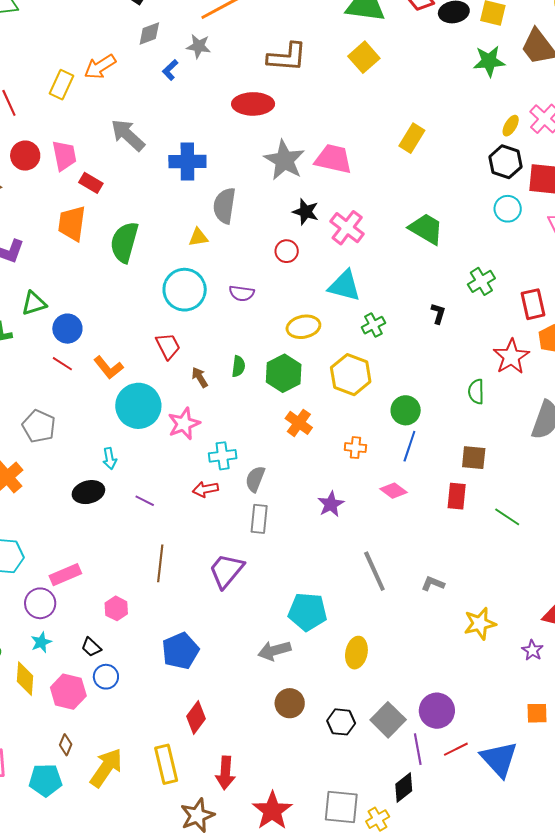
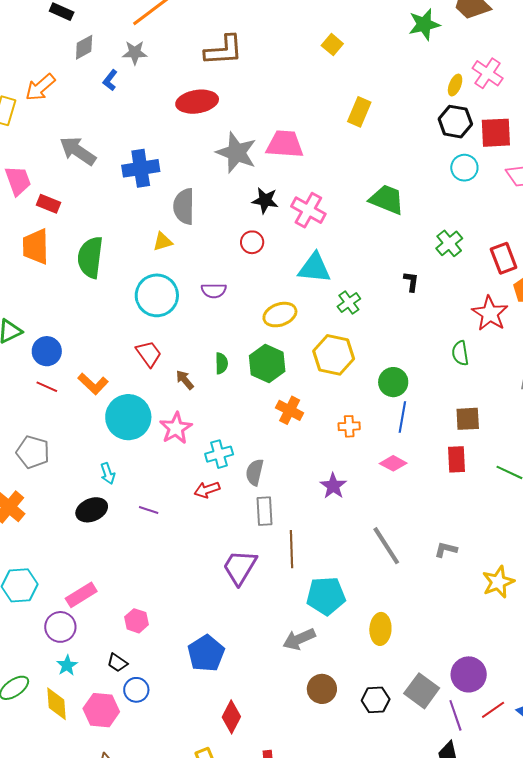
yellow square: (364, 57) -> (332, 45), moved, size x0.7
brown line: (160, 563) -> (291, 549), moved

